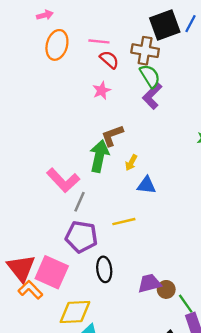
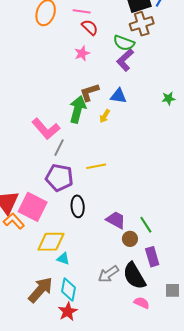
brown cross: (145, 51) -> (142, 24), moved, turned -30
green semicircle: (150, 76) -> (124, 43), turned 140
blue triangle: (146, 185) -> (118, 96), moved
purple trapezoid: (149, 283) -> (116, 220), turned 40
brown circle: (166, 289) -> (130, 239), moved
green line: (186, 304) -> (146, 225), moved

